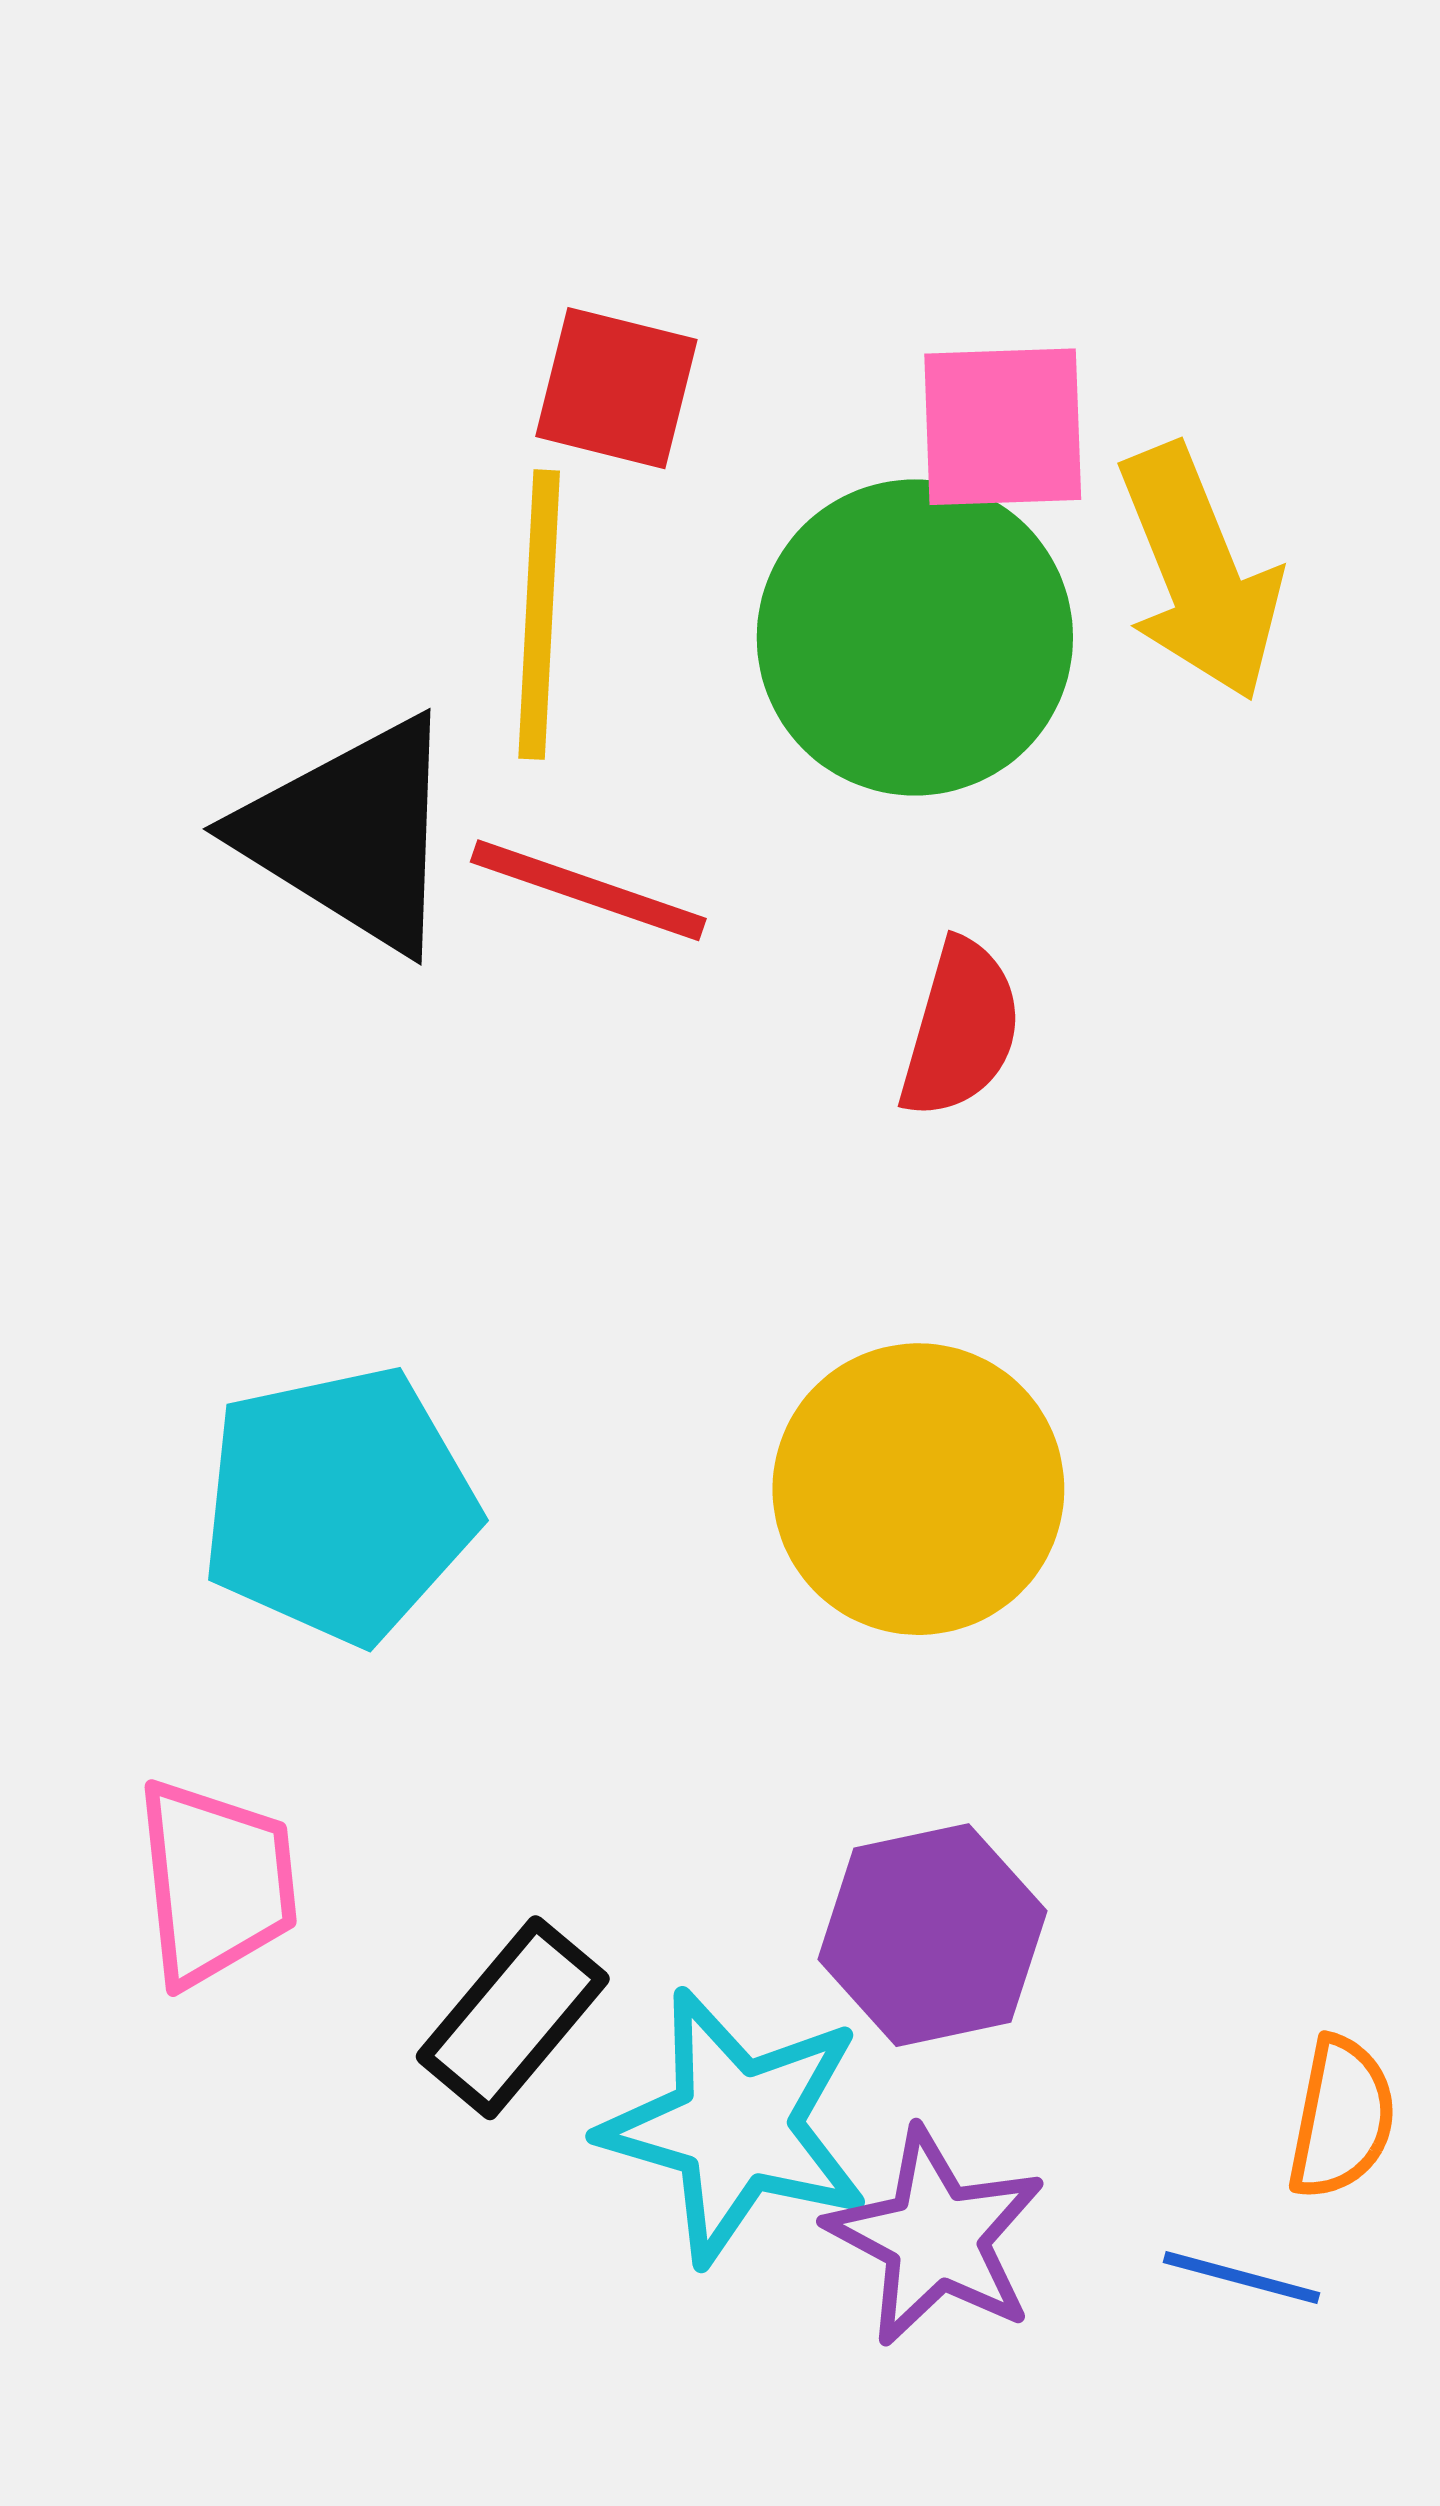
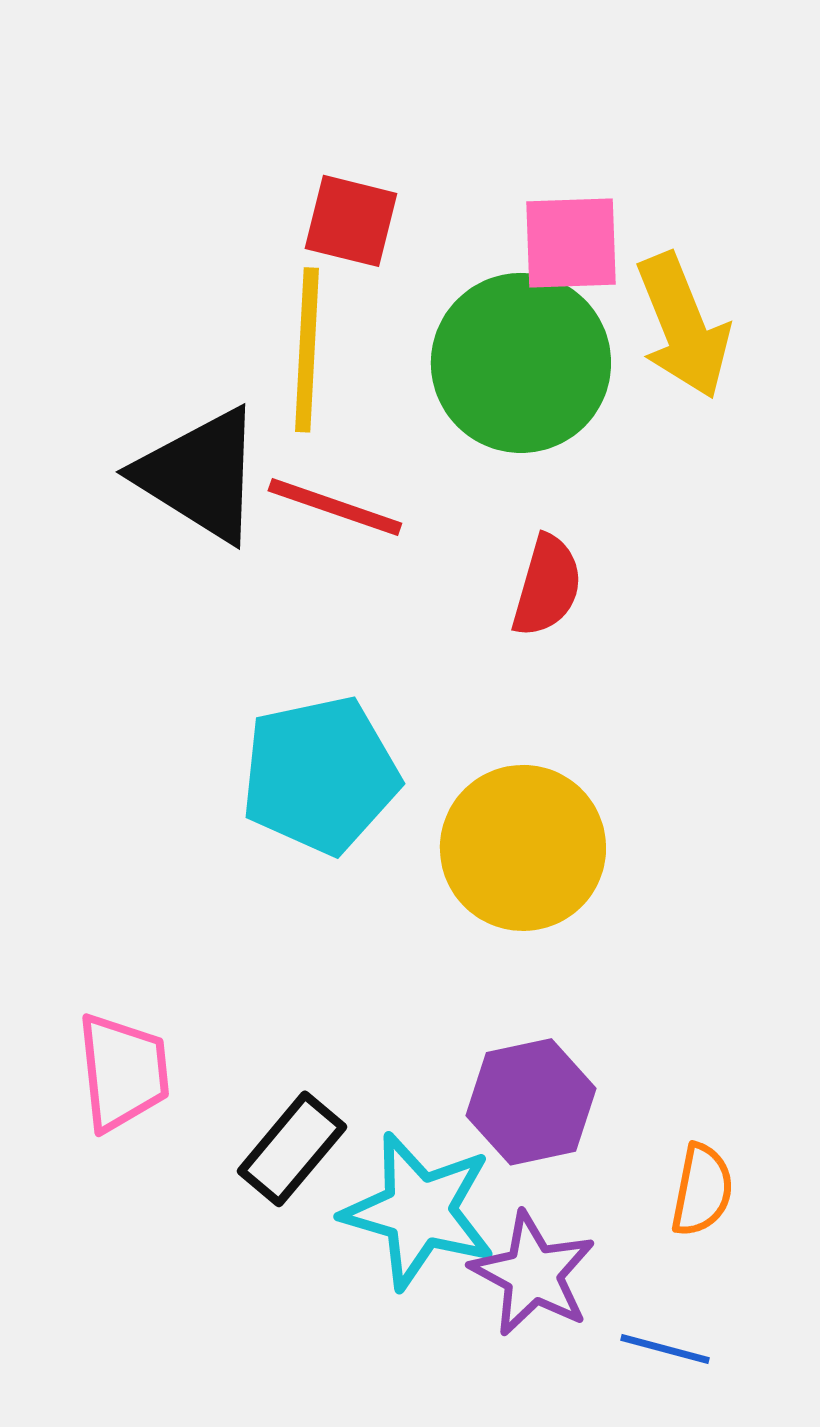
cyan pentagon: (339, 1505) -> (320, 775), moved
orange semicircle: (1342, 2118) -> (702, 1190), moved
blue line: (1241, 2278) -> (665, 1349), moved

